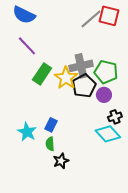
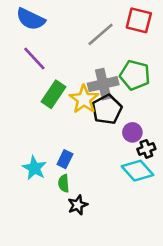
gray line: (91, 19) -> (101, 34), moved
green pentagon: (106, 72) -> (135, 75), moved
purple circle: (104, 95) -> (132, 132), moved

